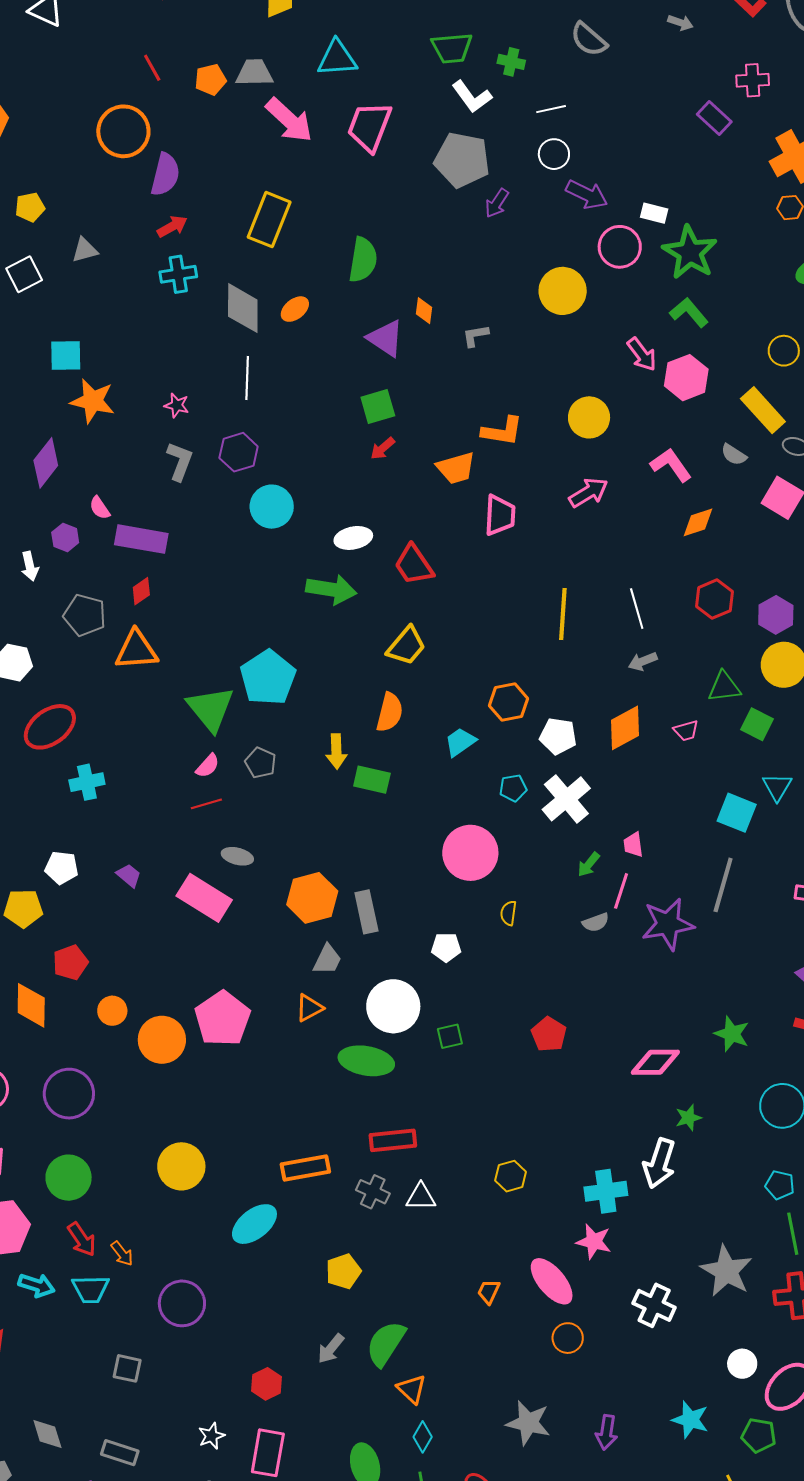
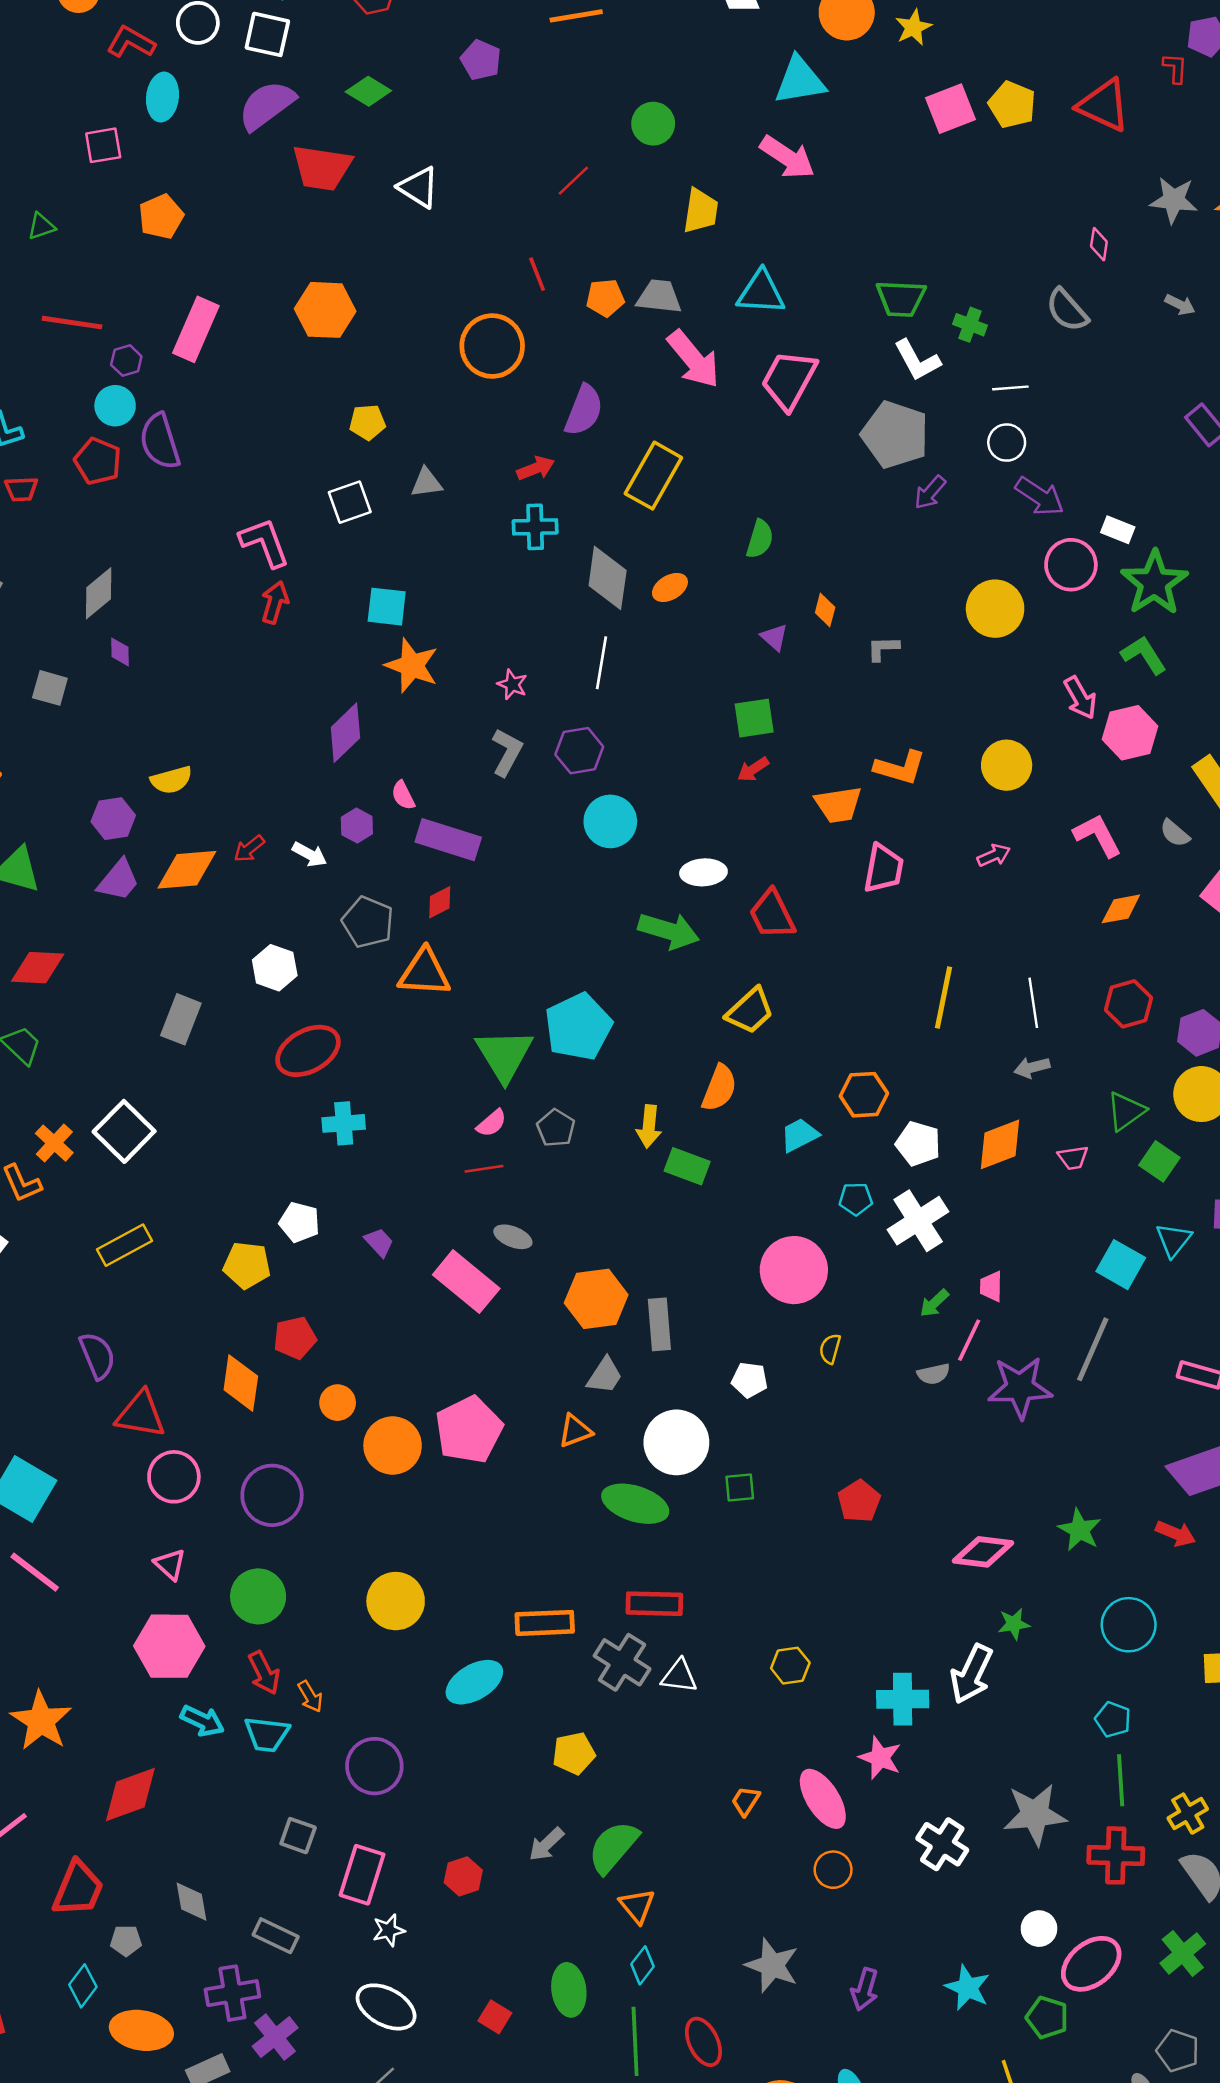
purple semicircle: (165, 175) -> (584, 410), moved
green semicircle: (363, 260) -> (760, 539), size x0.7
purple triangle: (385, 338) -> (774, 637), size x0.6
pink arrow: (588, 492) -> (994, 855), size x0.7
white arrow: (30, 566) -> (310, 854), turned -56
green triangle: (724, 687) -> (1126, 1111), turned -36
gray cross: (373, 1192) -> (622, 1662), size x1.4
gray star: (726, 1271) -> (1035, 1814), turned 30
pink rectangle: (268, 1453) -> (362, 1875), moved

